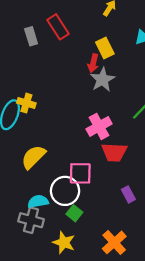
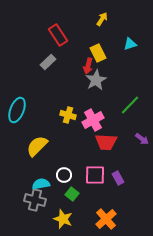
gray rectangle: (31, 36) -> (48, 62), moved, turned 63
yellow cross: (26, 103) -> (68, 115), moved
pink square: (80, 173) -> (95, 175), moved
white circle: (65, 191) -> (64, 175), size x0.6

